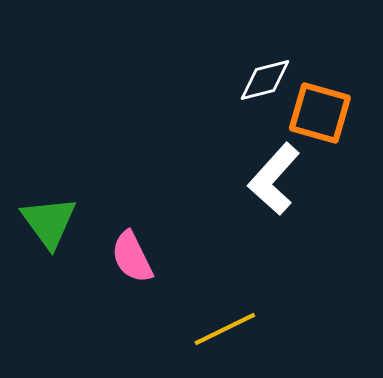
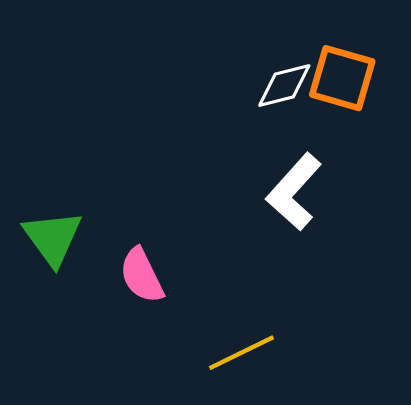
orange square: (320, 113) -> (342, 78), moved

